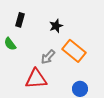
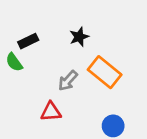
black rectangle: (20, 20) -> (28, 41), moved, turned 48
red triangle: (36, 79) -> (51, 112), size x0.7

